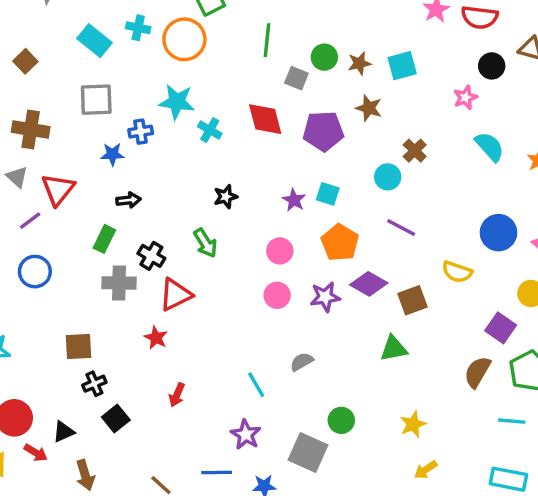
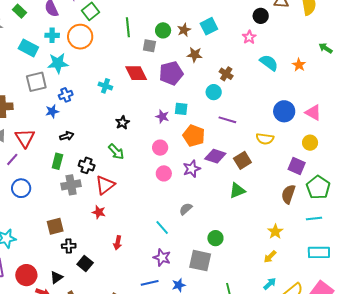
cyan star: (177, 102) -> (58, 63), moved
black cross: (94, 384) -> (69, 246), turned 32
yellow star: (413, 424) -> (275, 232), moved

